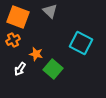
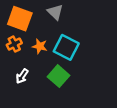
cyan square: (81, 43) -> (66, 47), moved
orange star: (36, 54) -> (40, 46), moved

